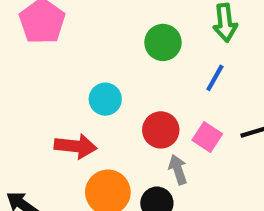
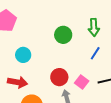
blue line: (215, 78) -> (95, 53), moved
cyan circle: (105, 99) -> (23, 55), moved

